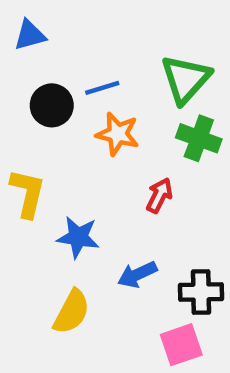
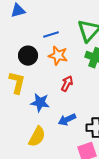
black circle: (52, 105) -> (28, 56), moved
red arrow: (159, 195) -> (67, 84), moved

